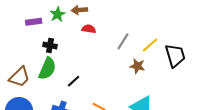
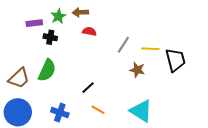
yellow line: (150, 45) -> (150, 49), turned 42
black cross: (50, 46) -> (50, 37), moved
black line: (74, 81) -> (88, 88), moved

